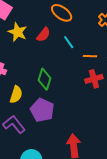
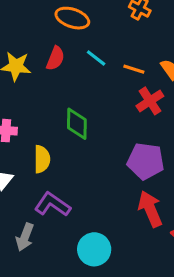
orange line: (90, 56) -> (134, 69), turned 32
purple pentagon: (42, 110) -> (146, 161), moved

